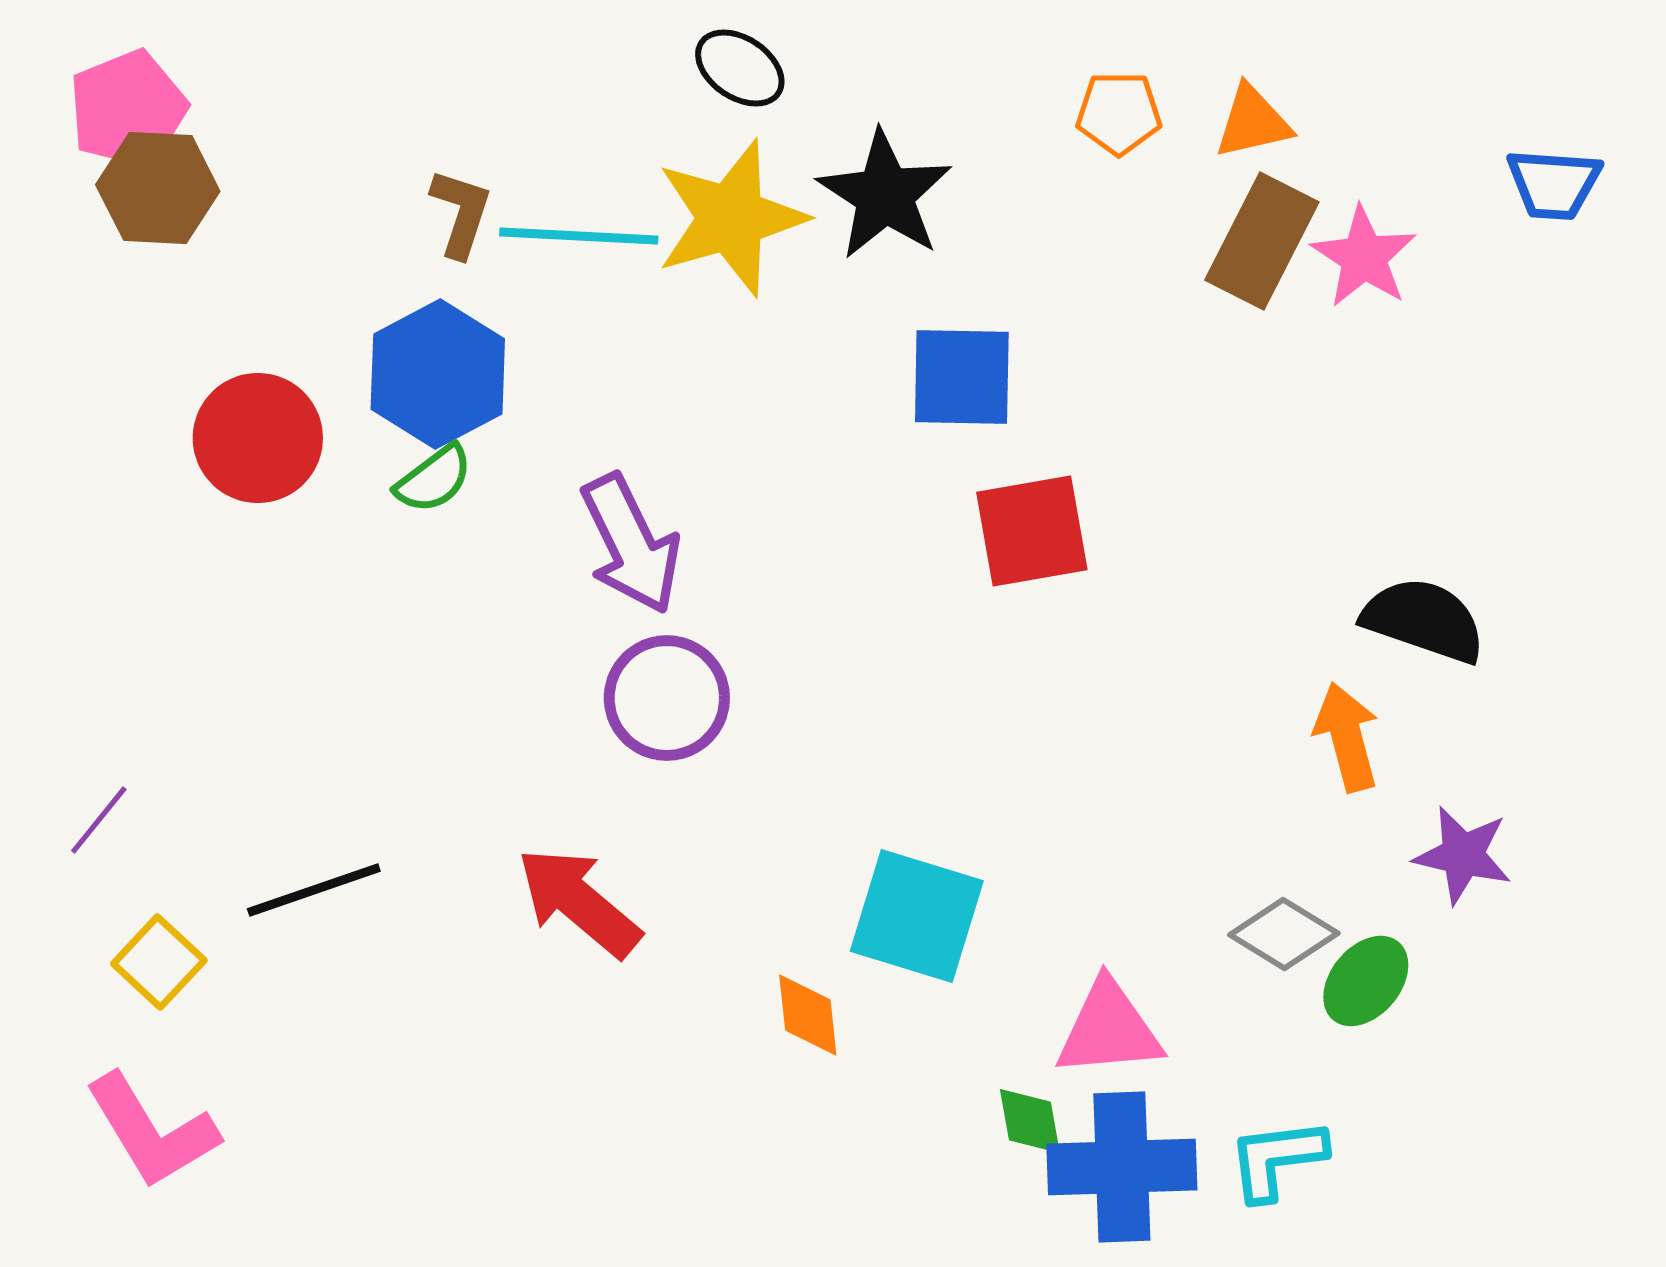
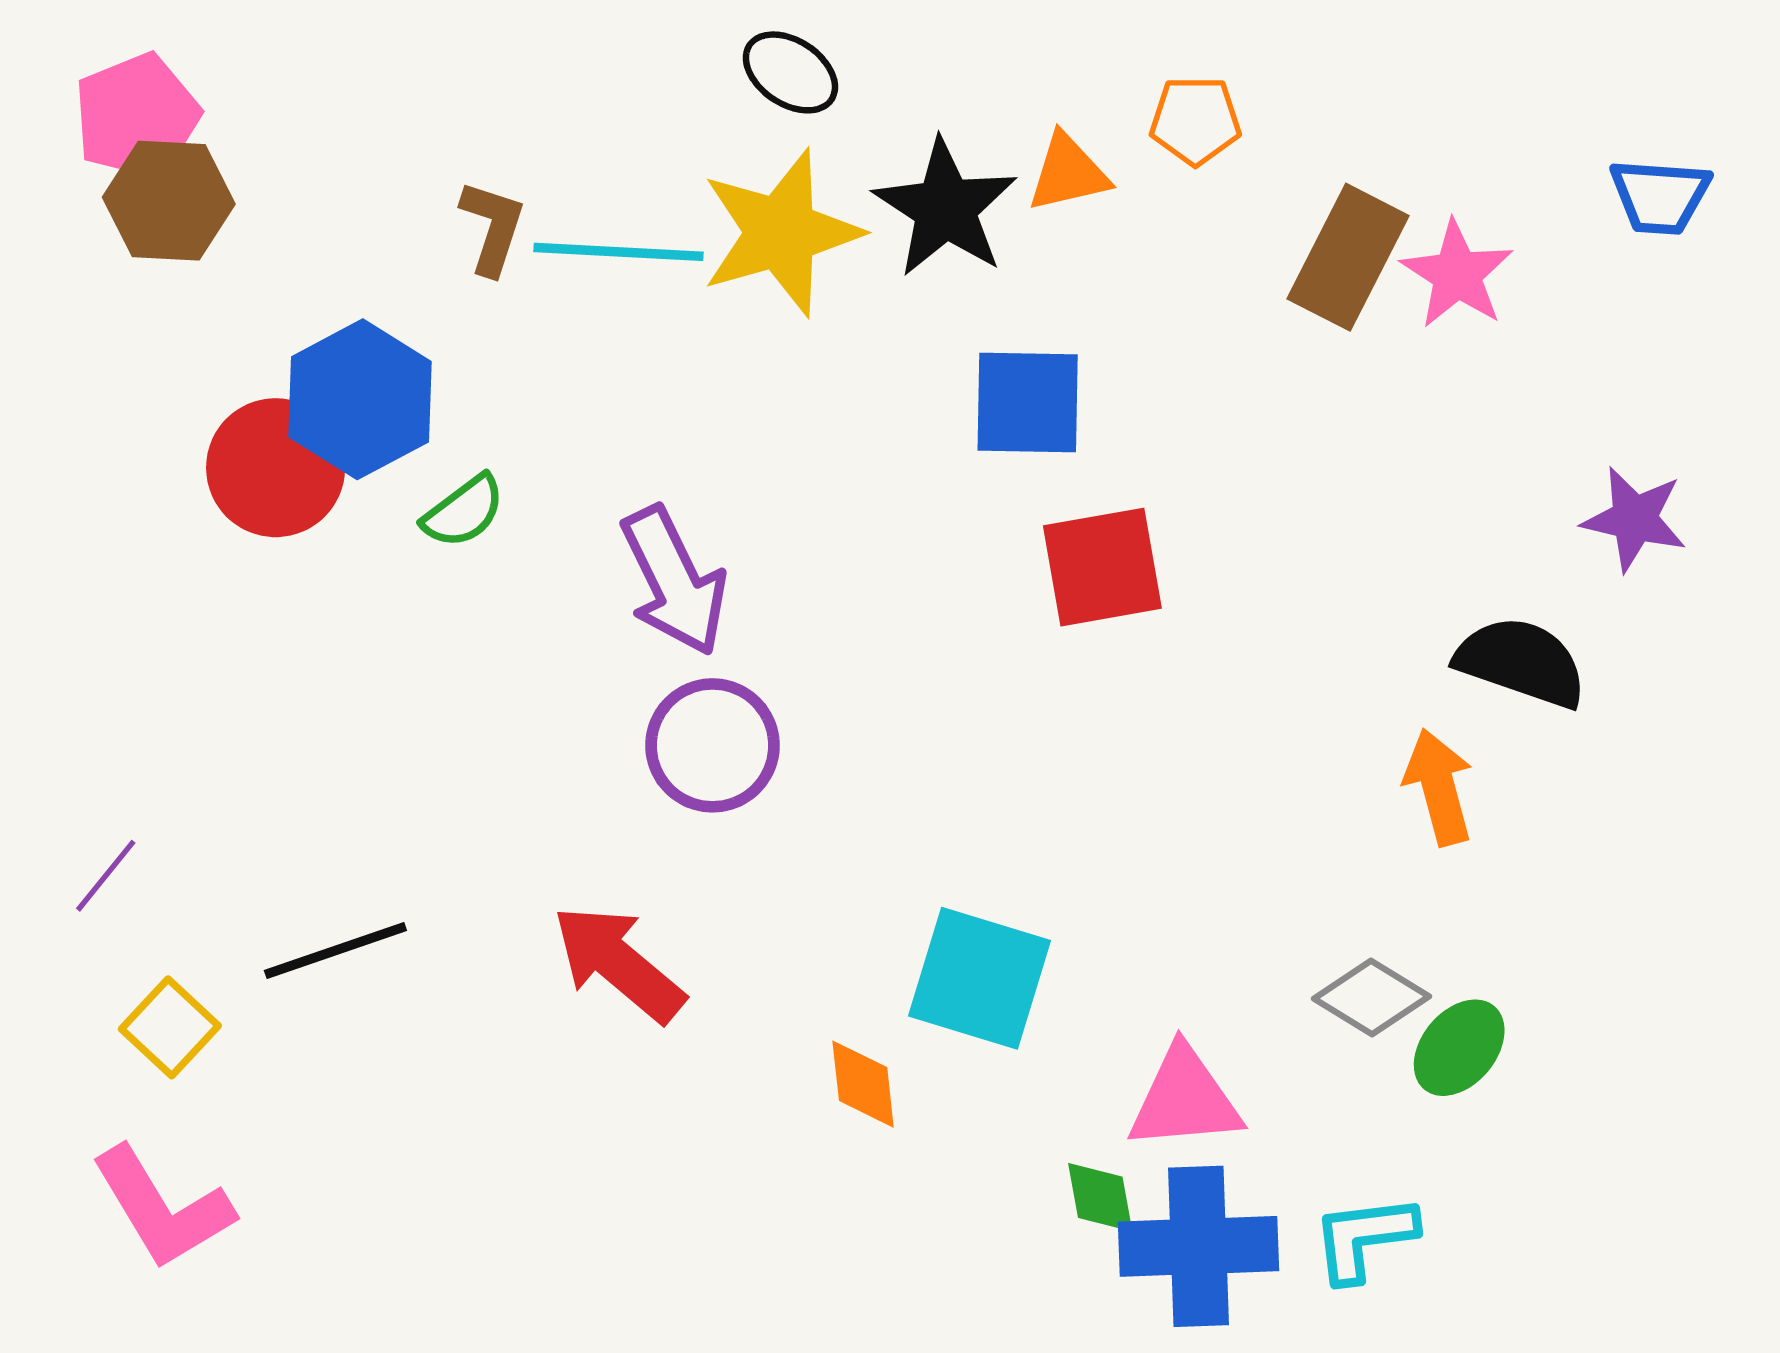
orange triangle: (1253, 122) -> (1068, 173), moved
blue hexagon: (438, 374) -> (360, 399), moved
purple star: (1463, 855) -> (1634, 519), moved

